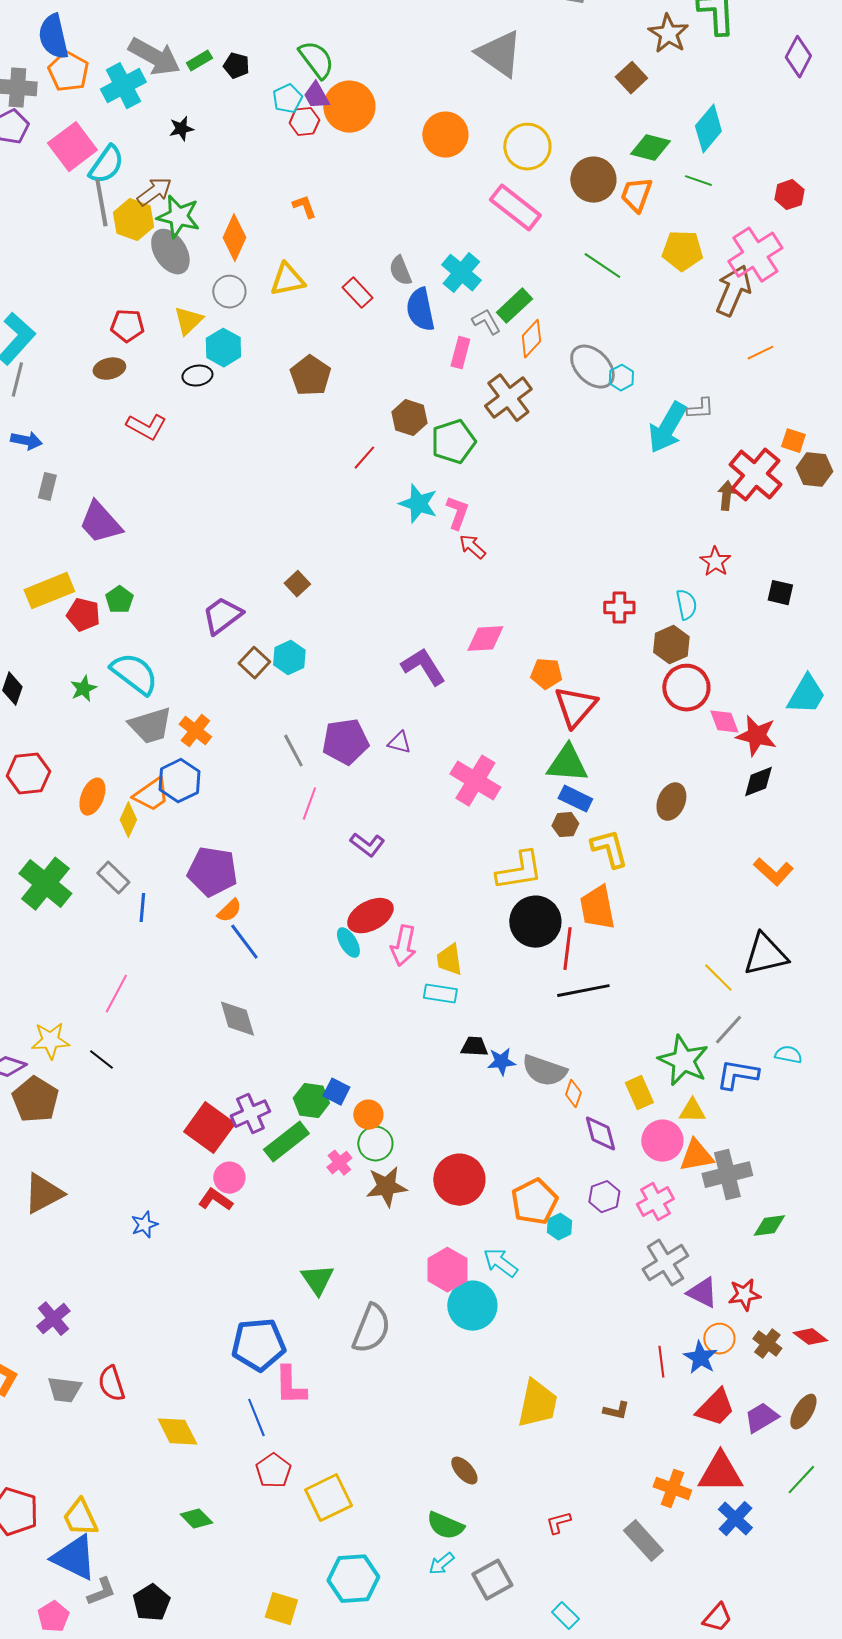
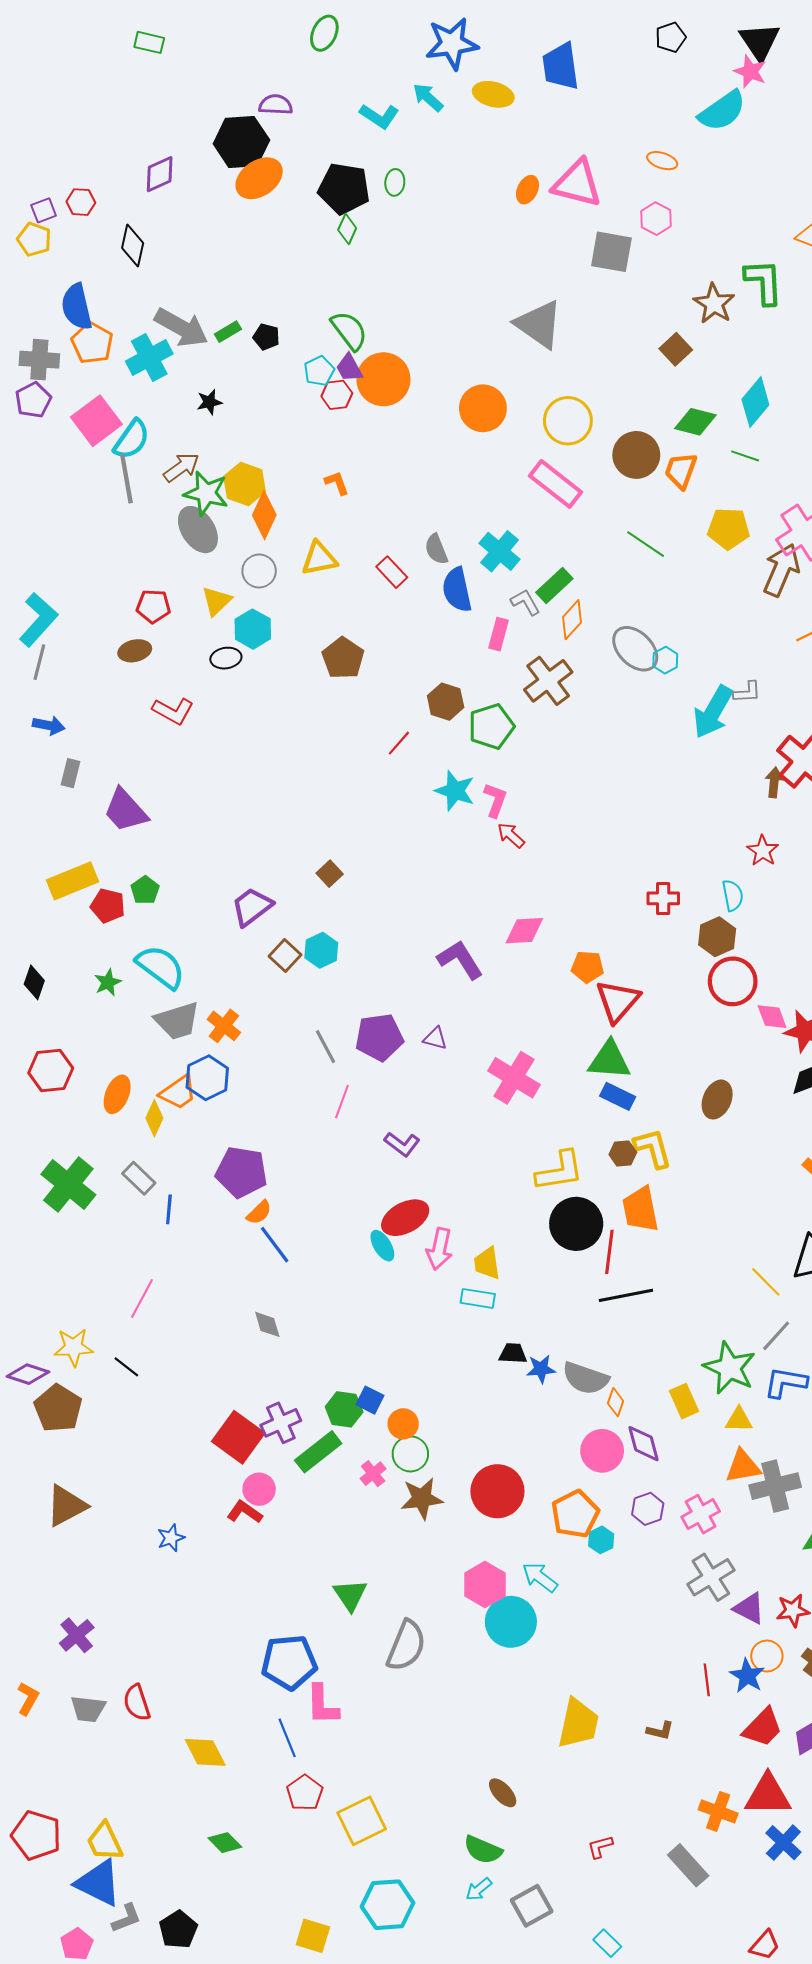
yellow hexagon: (133, 220) -> (245, 484), moved
brown hexagon: (565, 825) -> (623, 1153), moved
gray diamond: (237, 1019) -> (267, 1324), size x0.7
pink circle: (662, 1141) -> (602, 1451), moved

